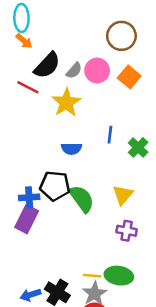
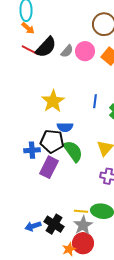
red line: (28, 87) -> (30, 50), moved
yellow star: (66, 103) -> (53, 101), moved
blue semicircle: (71, 149) -> (65, 127), moved
purple rectangle: (27, 219) -> (49, 167), moved

